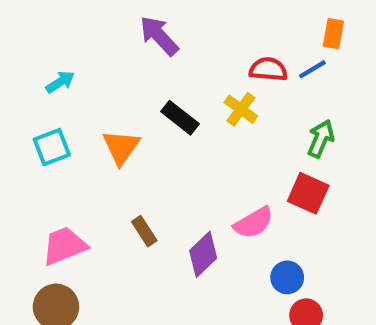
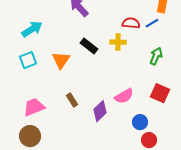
cyan arrow: (60, 82) -> (32, 29), size x1.5
yellow cross: (241, 109) -> (118, 42), turned -35
red square: (308, 193) -> (160, 93), moved

